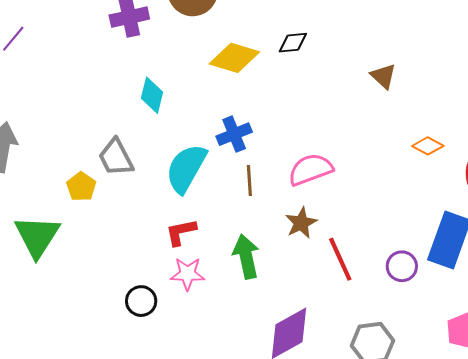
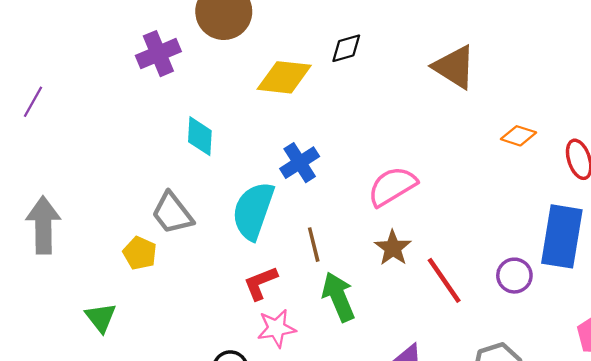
brown triangle: (383, 76) -> (454, 67), size x1.5
brown line: (249, 180) -> (314, 245), moved
green triangle: (37, 236) -> (101, 318), size x0.6

